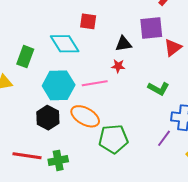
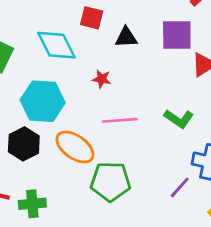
black triangle: (123, 44) -> (126, 37), moved
red star: (118, 66) -> (102, 79), moved
pink line: (95, 83) -> (120, 120), moved

